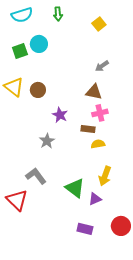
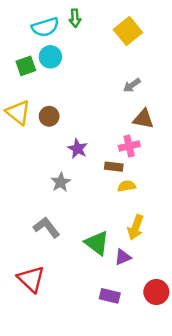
cyan semicircle: (22, 15) -> (45, 27), moved
yellow square: (99, 24) -> (128, 31), size x1.5
brown triangle: (94, 92) -> (143, 119), moved
red triangle: (17, 200) -> (31, 279), moved

